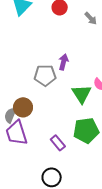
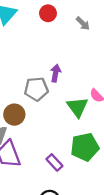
brown circle: (23, 107) -> (14, 115), moved

